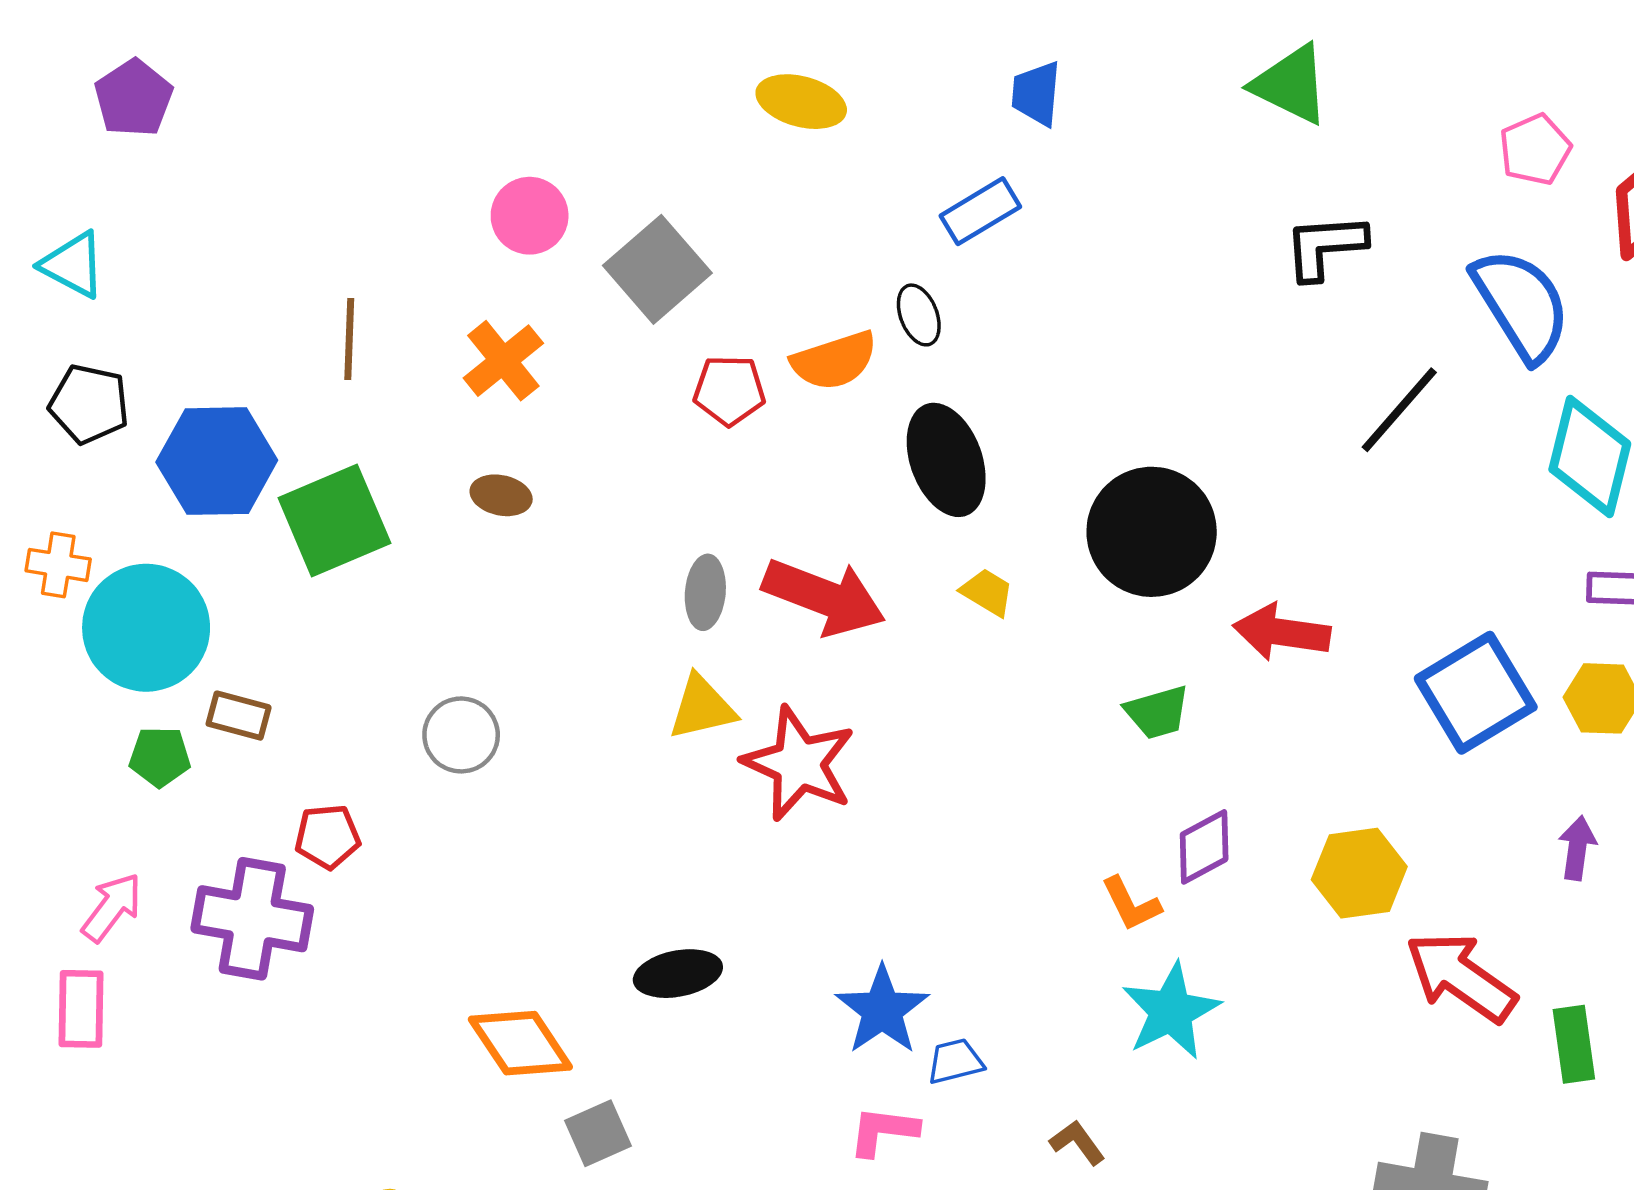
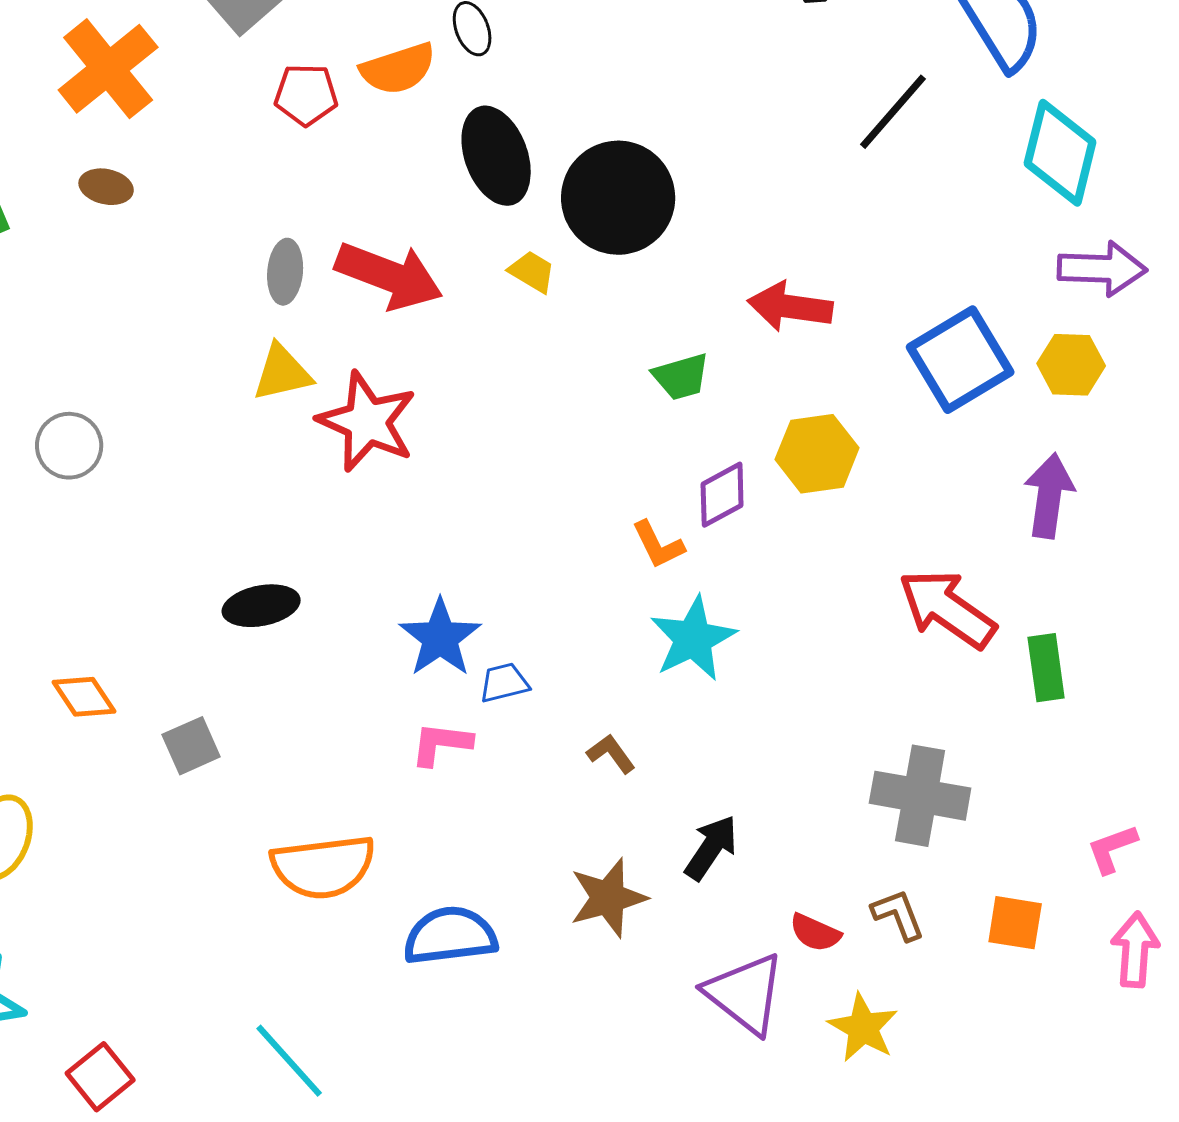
orange cross: (503, 361) -> (108, 69), size x1.4
black circle: (1152, 532) -> (618, 198), moved
gray circle: (461, 735) -> (69, 446), moved
purple arrow: (1577, 848) -> (1049, 496), size x1.5
yellow hexagon: (1359, 873) -> (817, 454), moved
orange diamond: (520, 1043) -> (84, 697), moved, size x0.7

